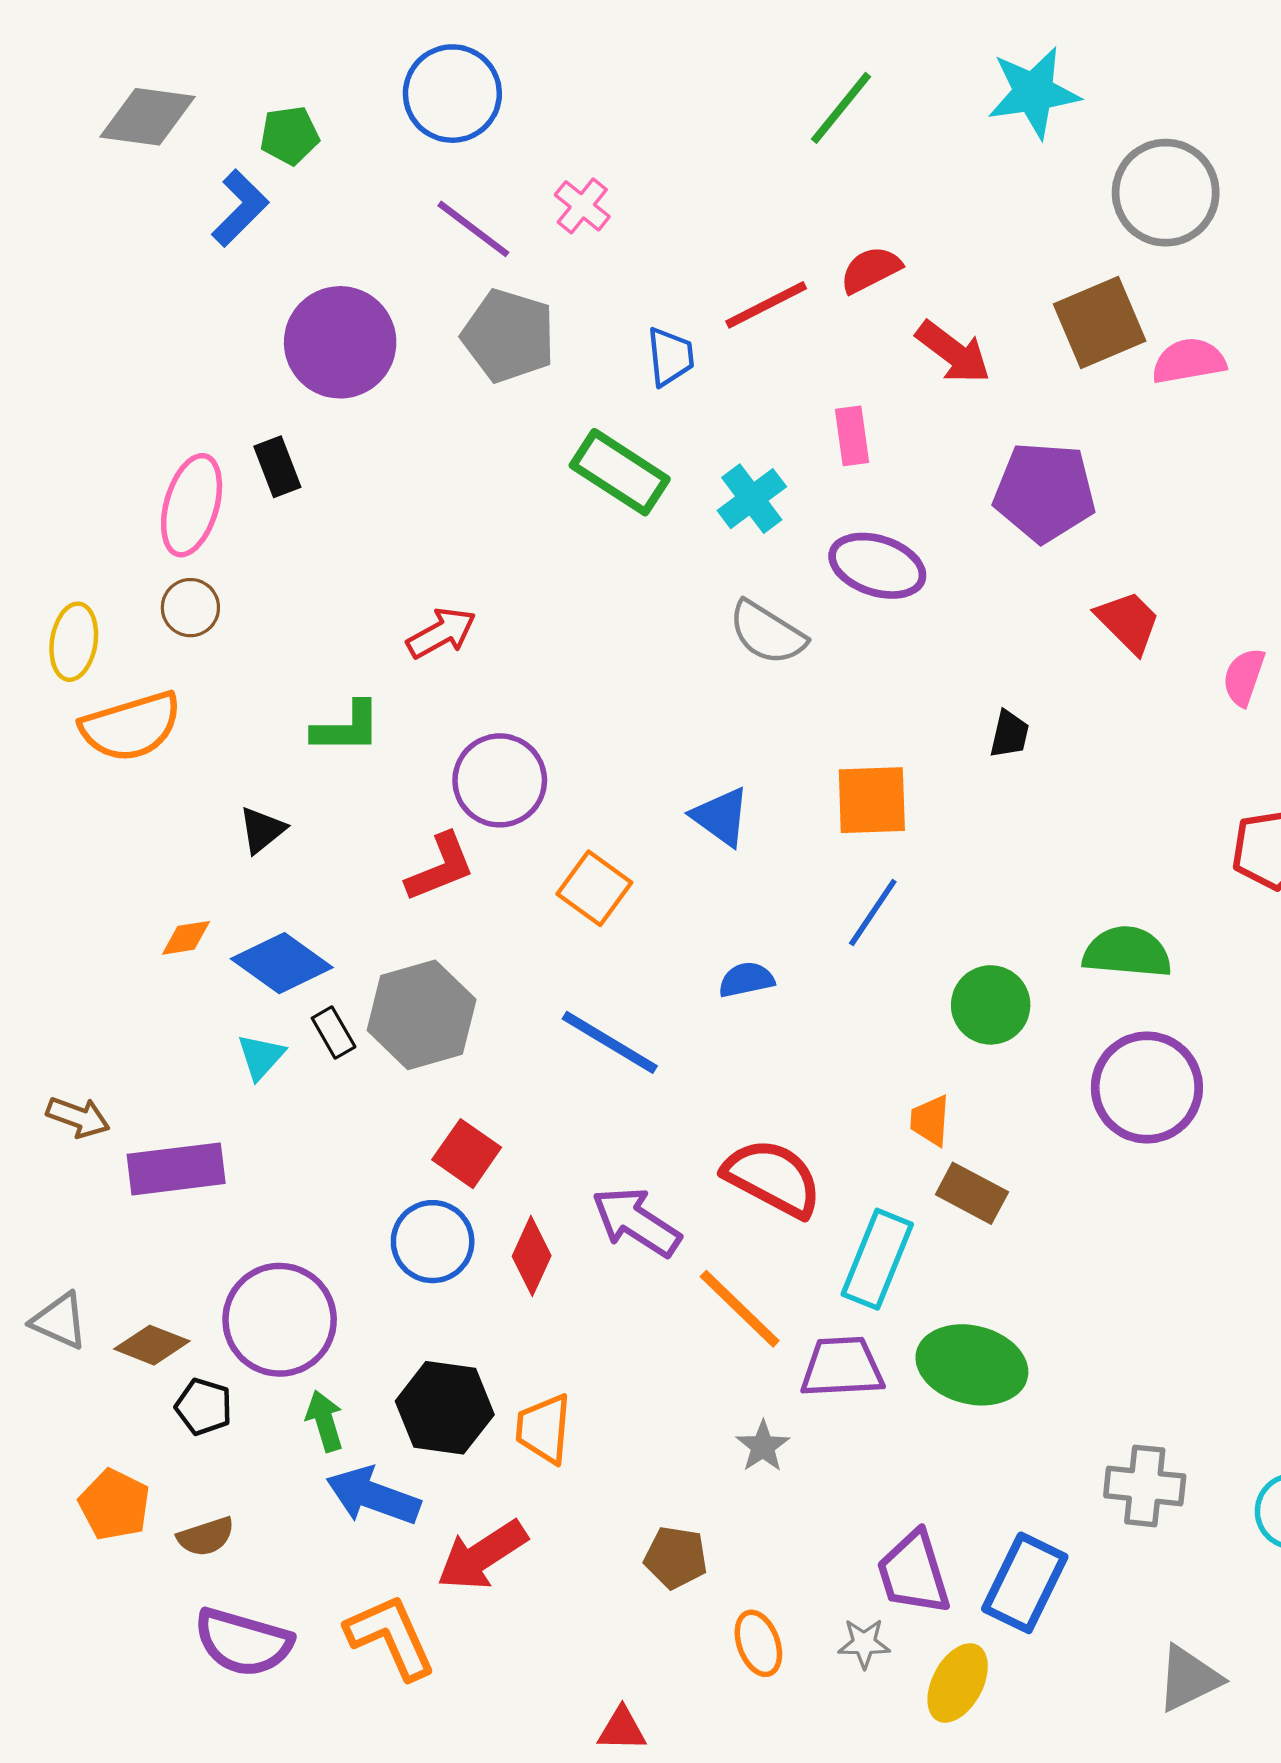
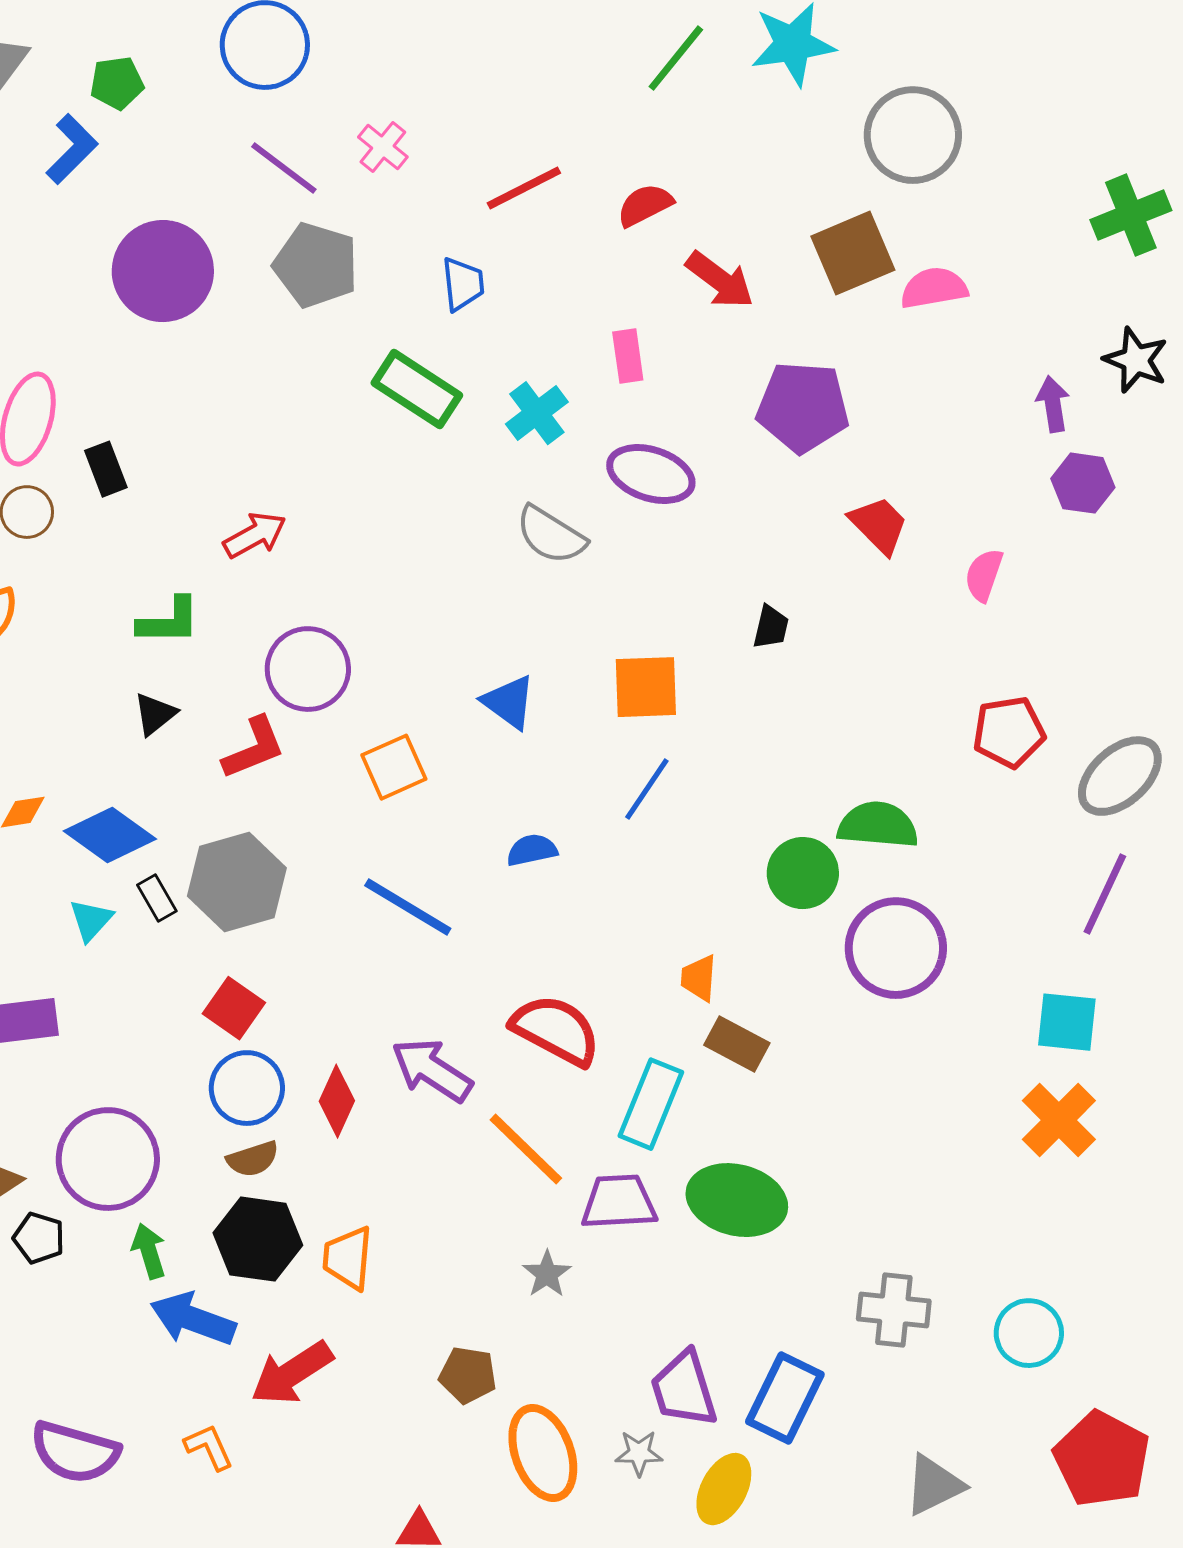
green line: (841, 108) -> (676, 58), moved
red line: (766, 305) -> (524, 188), moved
black rectangle: (277, 467) -> (106, 469), moved
black triangle: (262, 830) -> (155, 714), moved
orange square: (594, 888) -> (394, 767), turned 30
green circle: (991, 1005) -> (803, 873), moved
red square: (467, 1154) -> (234, 1008), moved
brown semicircle: (206, 1537) -> (253, 1159), moved
orange L-shape: (391, 1637) -> (209, 1447), size x0.6
orange ellipse: (758, 1643) -> (543, 1453), size x1.6

